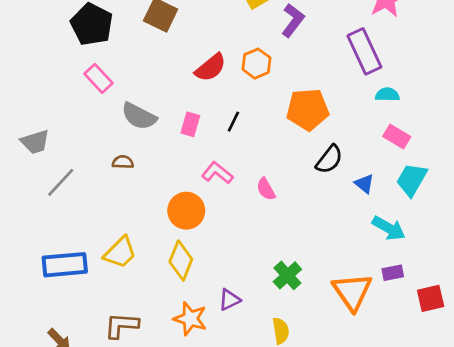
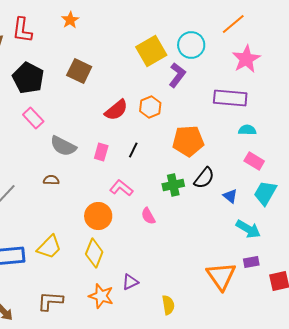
purple rectangle: (364, 51) -> (230, 98), turned -60
pink semicircle: (266, 189) -> (148, 216), moved
green cross: (287, 275) -> (173, 185), moved, turned 30

